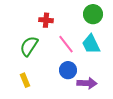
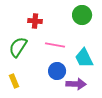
pink line: (66, 44) -> (55, 45), turned -42
cyan trapezoid: (91, 44) -> (84, 58), moved

